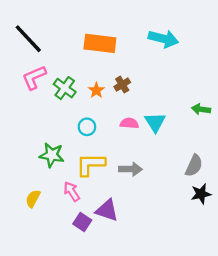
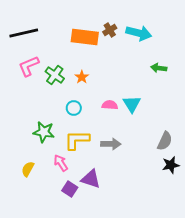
black line: (28, 39) -> (24, 33), turned -60
brown cross: (122, 85) -> (110, 30), moved
green arrow: (201, 109) -> (159, 68), moved

